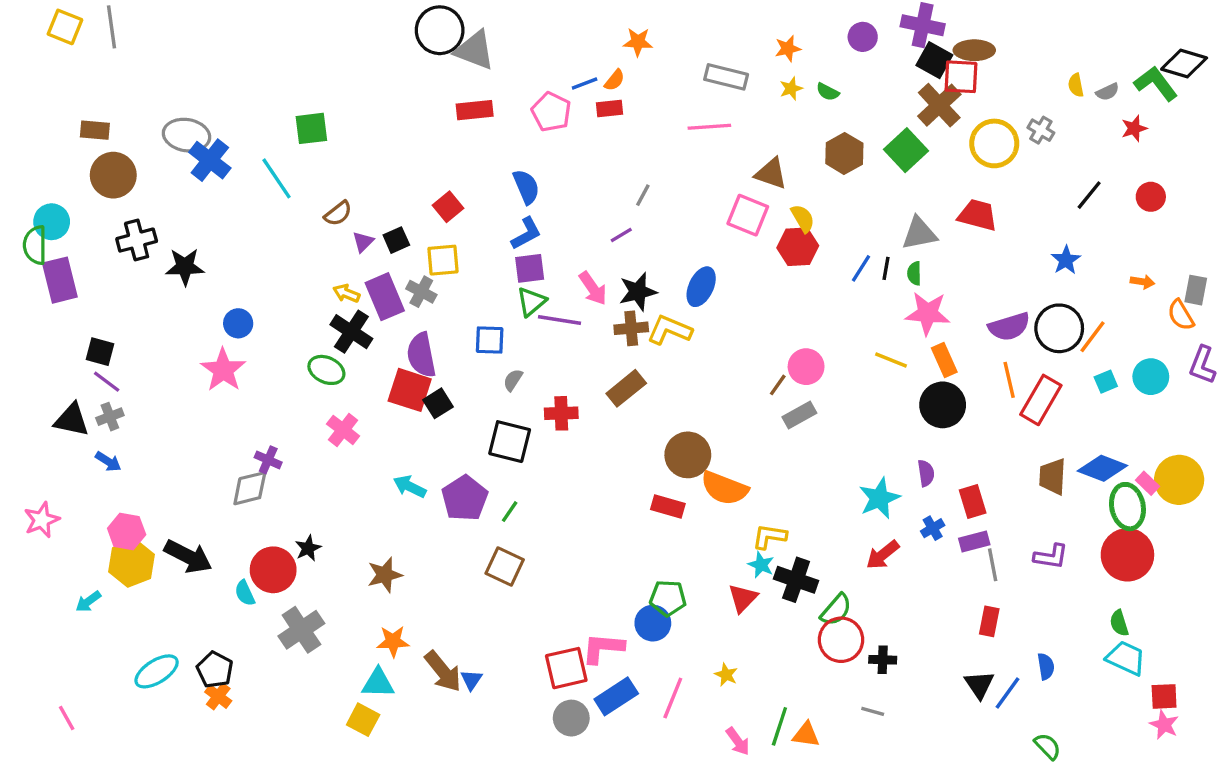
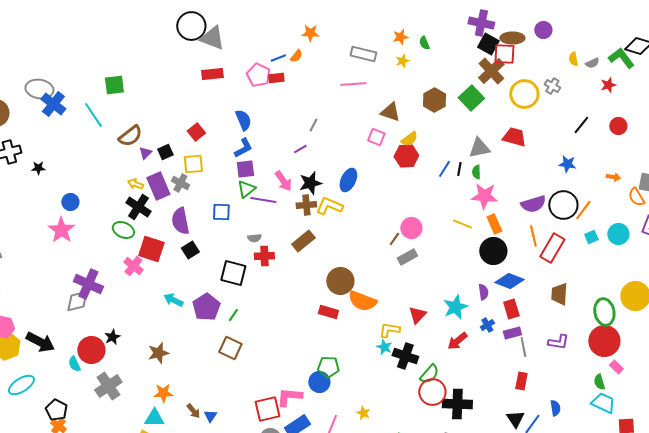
purple circle: (863, 37) -> (543, 30), moved
green semicircle: (828, 92) -> (424, 43), moved, turned 40
red rectangle: (610, 108) -> (276, 78), moved
brown semicircle: (338, 213) -> (130, 136), size x1.4
pink square: (748, 215) -> (376, 137), size x0.7
yellow semicircle: (803, 218) -> (409, 139), turned 84
blue star: (1066, 260) -> (567, 164), turned -30
black star: (185, 267) -> (38, 168), size x0.6
gray semicircle: (513, 380) -> (254, 238), moved, turned -128
red square: (410, 390) -> (151, 249), moved
purple cross: (268, 460) -> (88, 284), size x1.8
blue diamond: (1102, 468) -> (509, 281), moved
pink rectangle: (1147, 483) -> (616, 367), moved
red triangle: (743, 598) -> (417, 315), moved
black cross: (883, 660) -> (457, 404), size x1.8
cyan ellipse: (157, 671) -> (21, 385), moved
brown arrow: (443, 671) -> (193, 411), size x0.6

